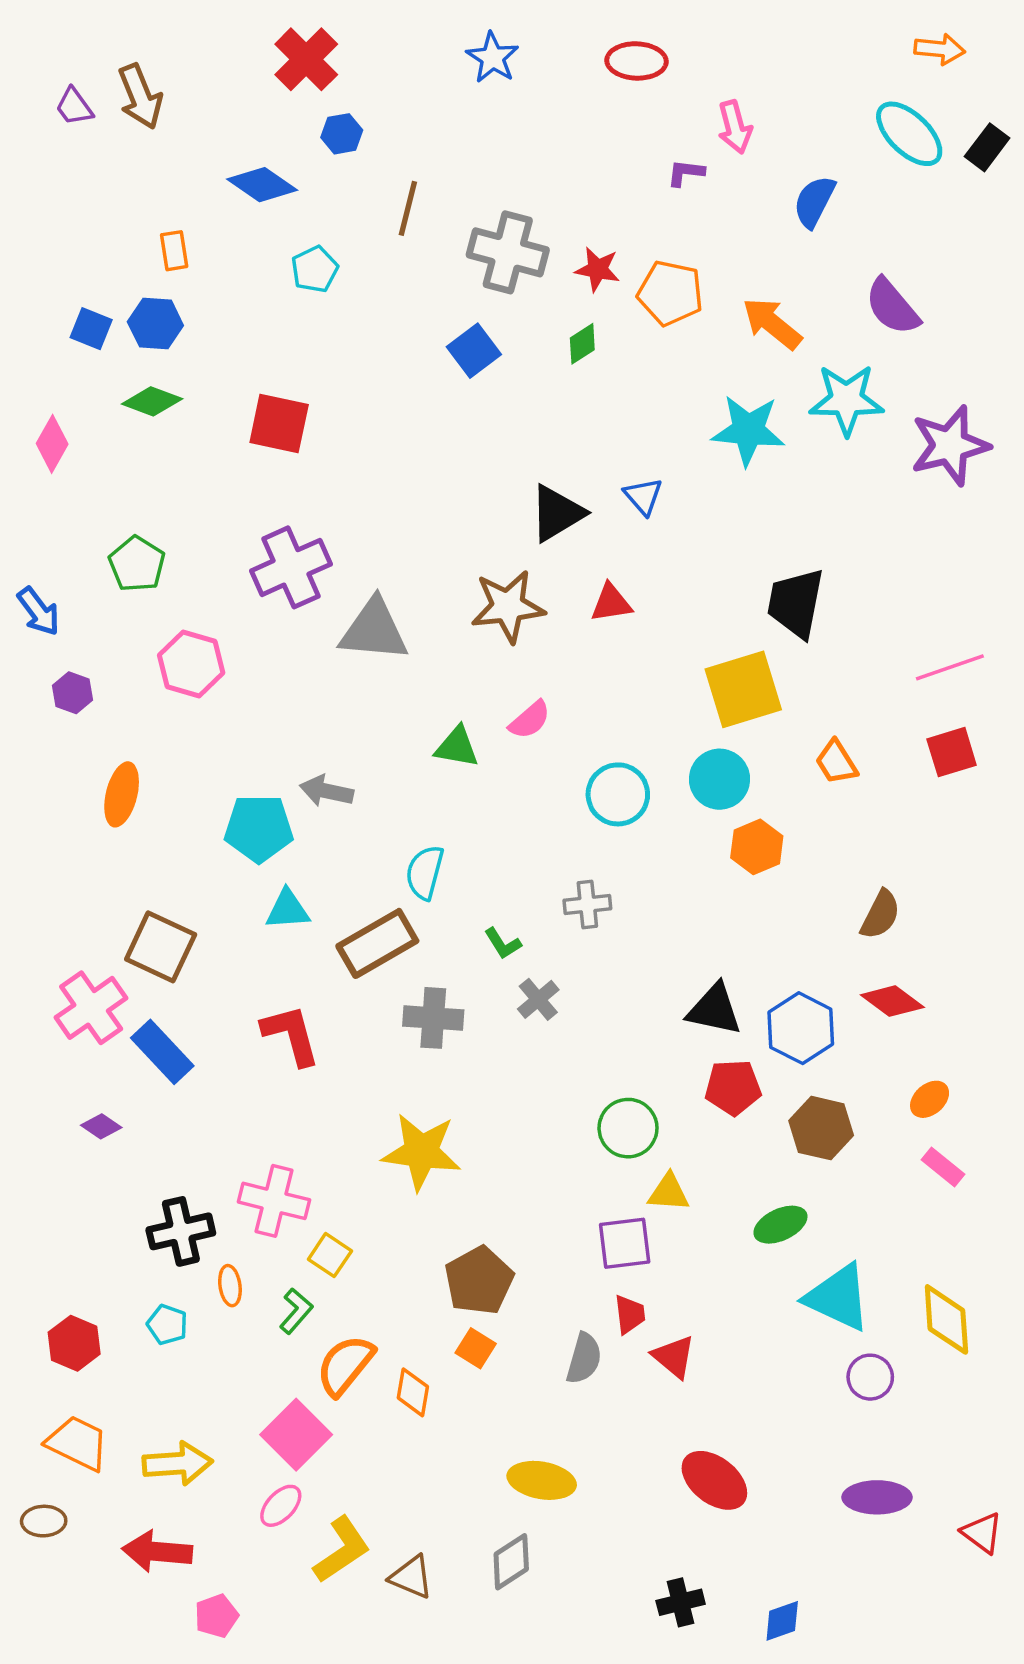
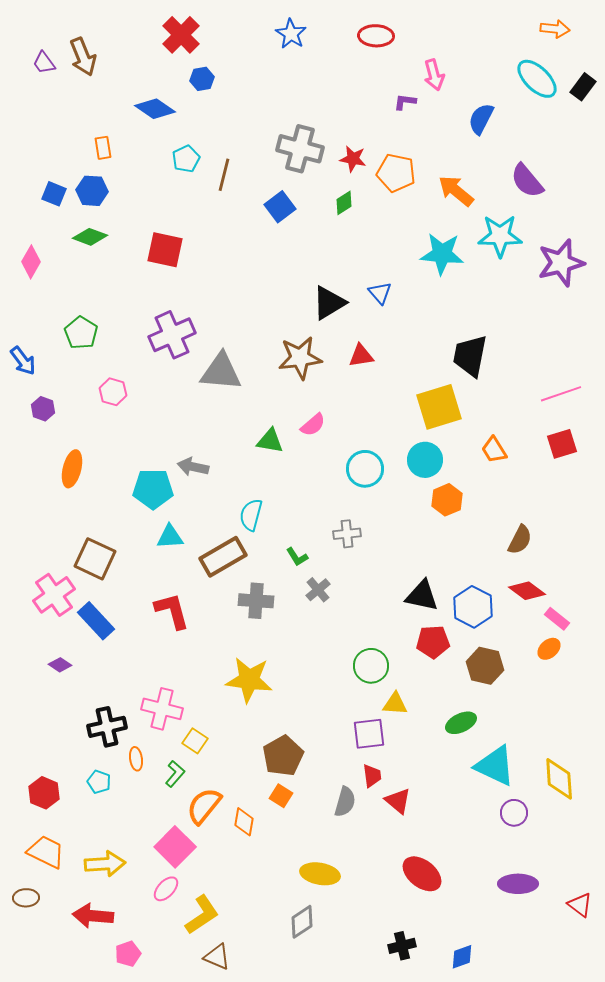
brown line: (408, 208) -> (224, 175), moved
pink hexagon: (191, 664) -> (113, 392), size x0.7
pink rectangle: (943, 1167) -> (557, 619), moved
brown triangle: (411, 1577) -> (217, 957), moved

